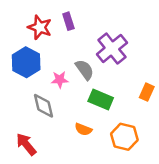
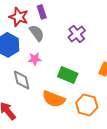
purple cross: (112, 49) -> (77, 34), size x0.7
gray semicircle: (85, 70) -> (37, 33), moved
orange semicircle: (83, 129) -> (54, 99), size x1.6

